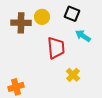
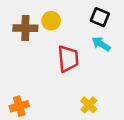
black square: (72, 14) -> (100, 17), moved
yellow cross: (73, 75) -> (89, 105), moved

